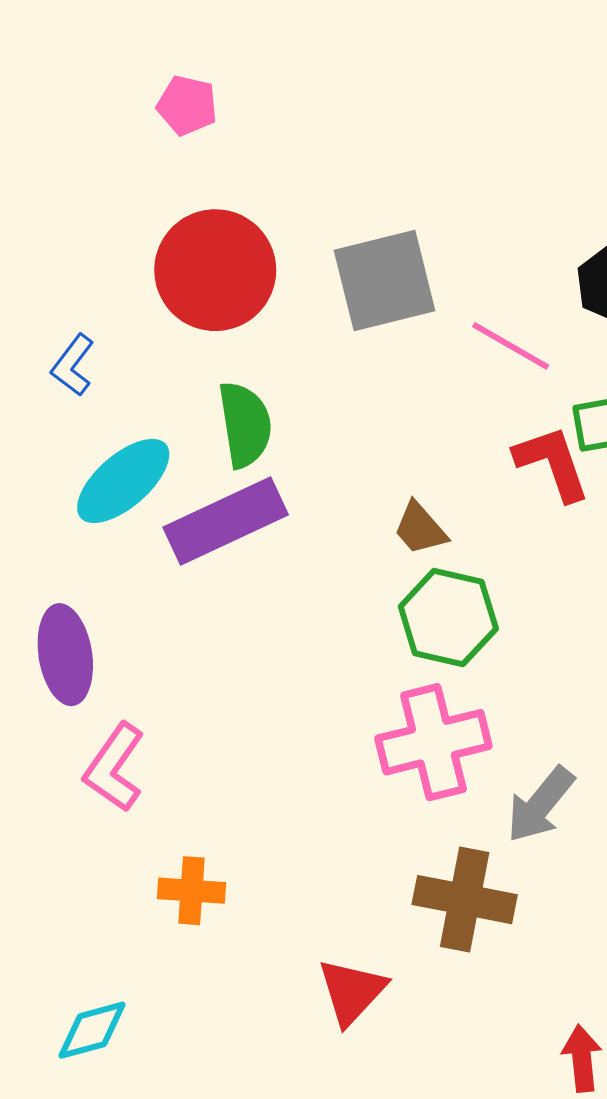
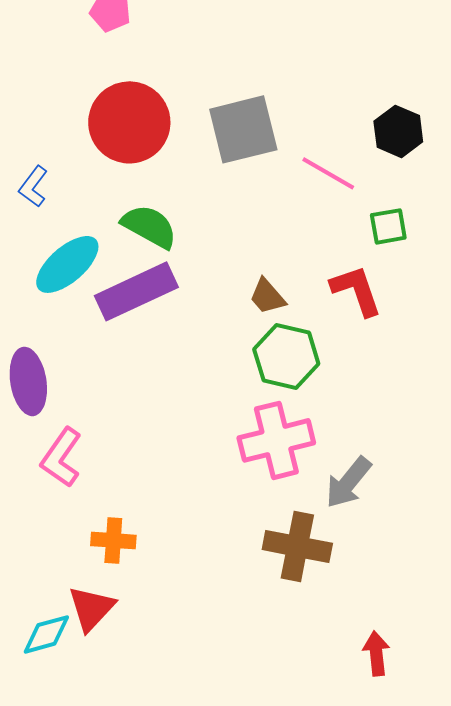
green semicircle: (245, 425) -> (149, 226), turned -52
red L-shape: (552, 463) -> (356, 290), moved
red triangle: (352, 992) -> (91, 608), moved

